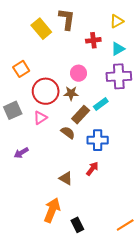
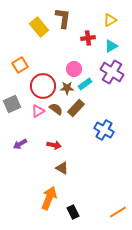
purple cross: (119, 76) -> (112, 72), turned 35
cyan rectangle: (101, 104) -> (85, 84), moved
brown semicircle: (68, 133) -> (56, 109), moved
blue cross: (98, 140) -> (104, 130), moved, turned 30
red arrow: (92, 169) -> (54, 145), moved, turned 64

